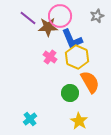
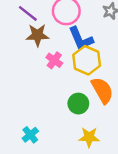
brown star: (48, 27) -> (37, 35), moved
yellow star: (79, 121) -> (89, 137), turned -30

